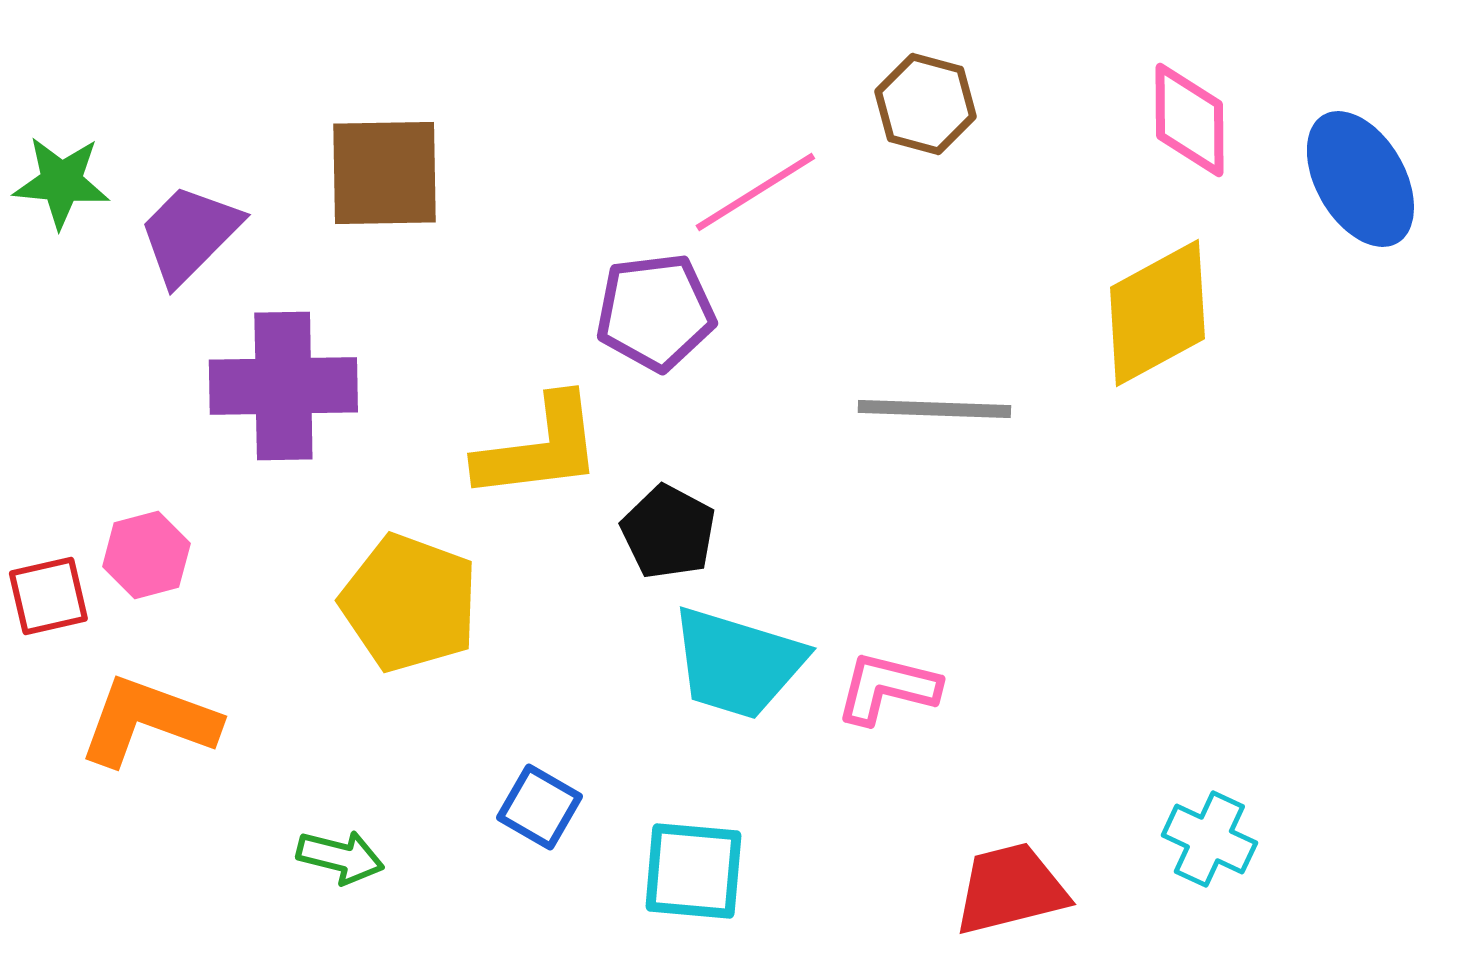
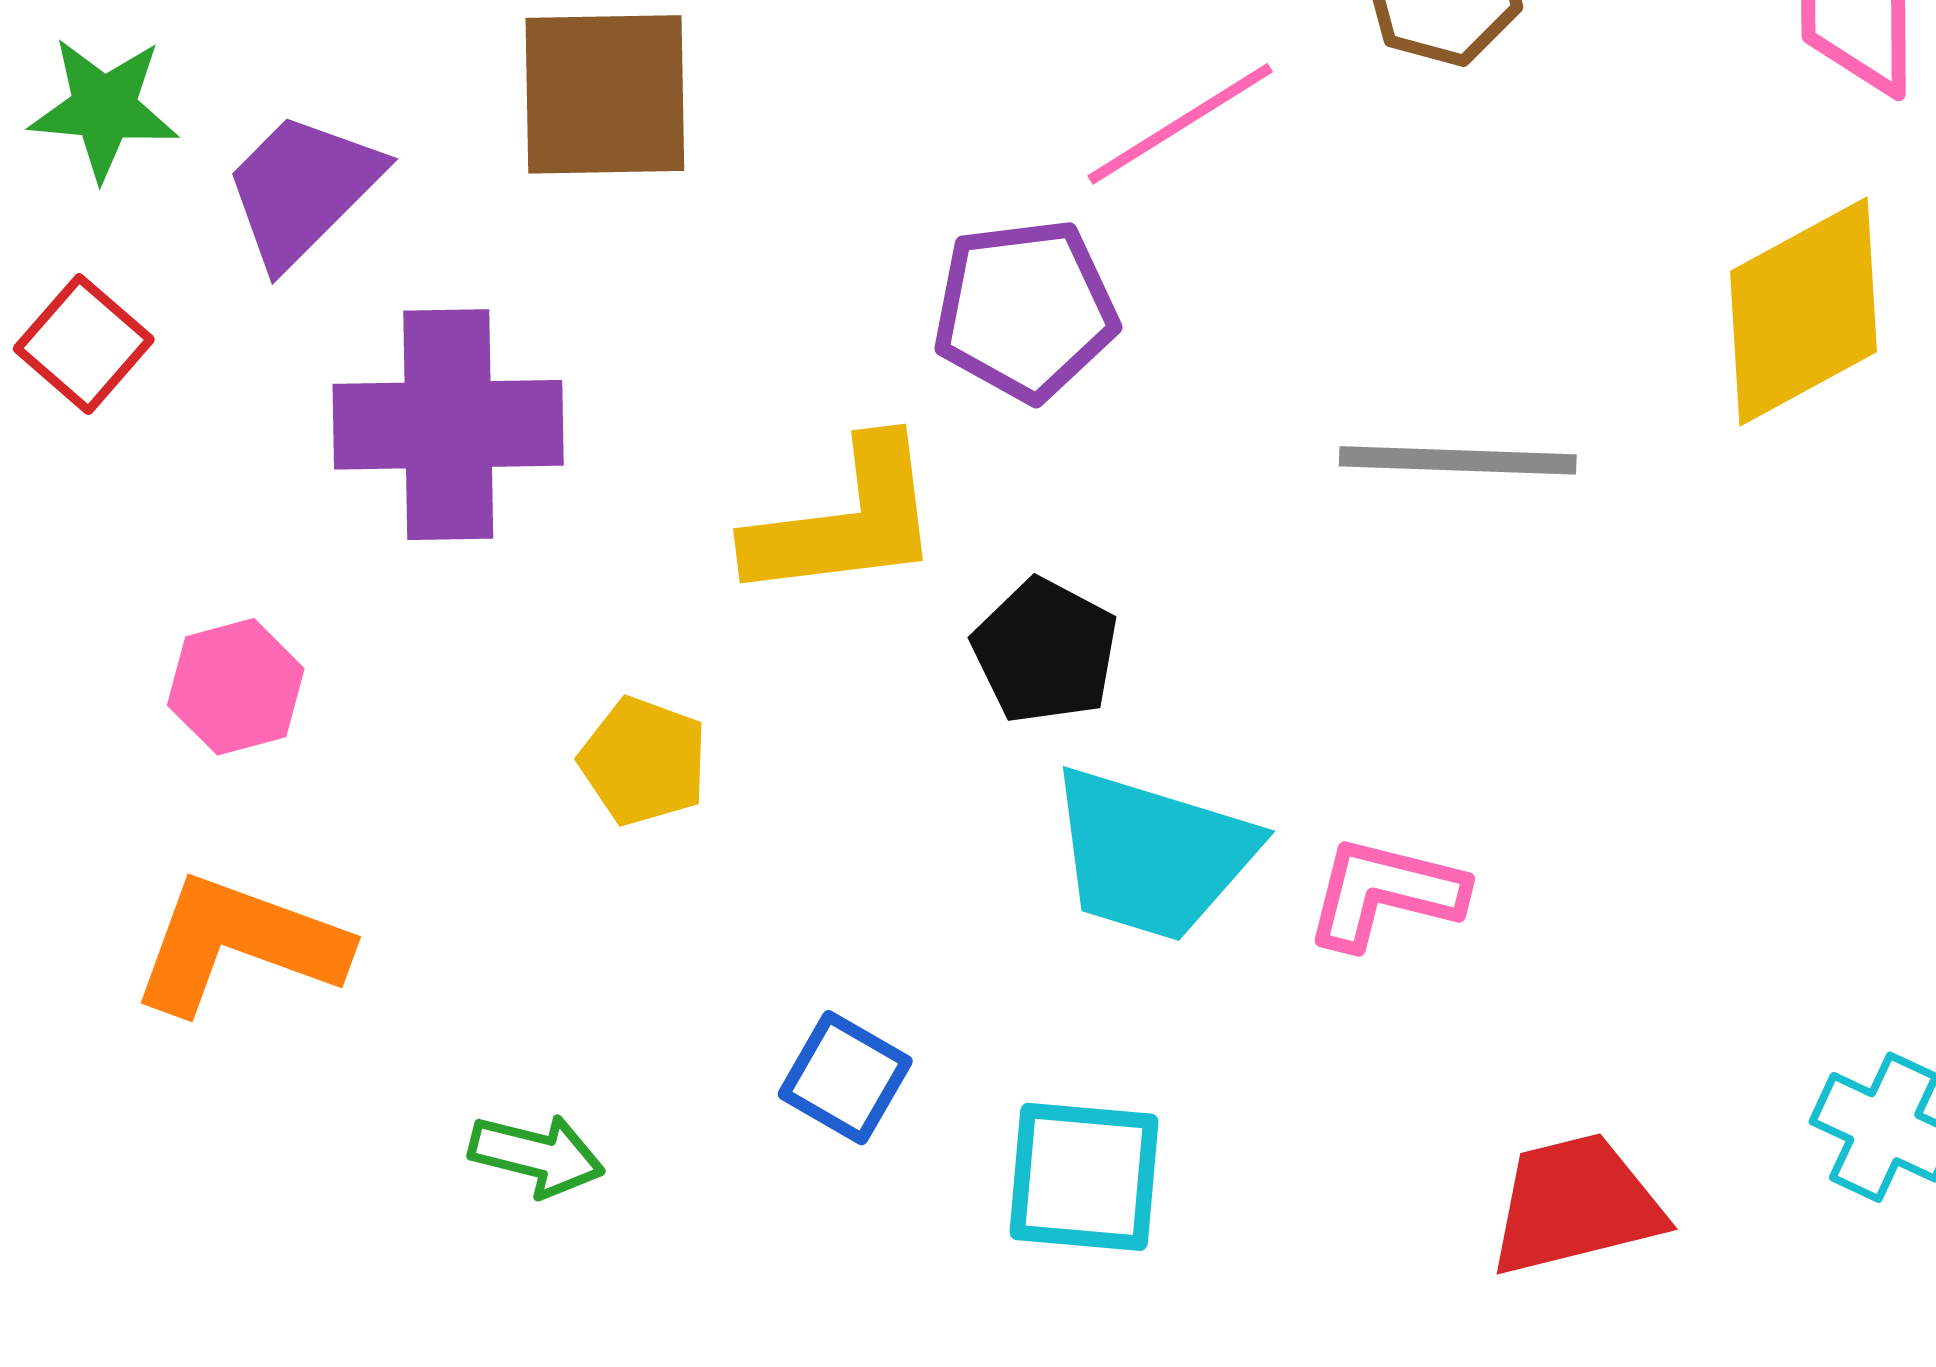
red square: (48, 596) -> (84, 344), moved, turned -36
yellow pentagon: (409, 603) -> (644, 761), size x0.6

